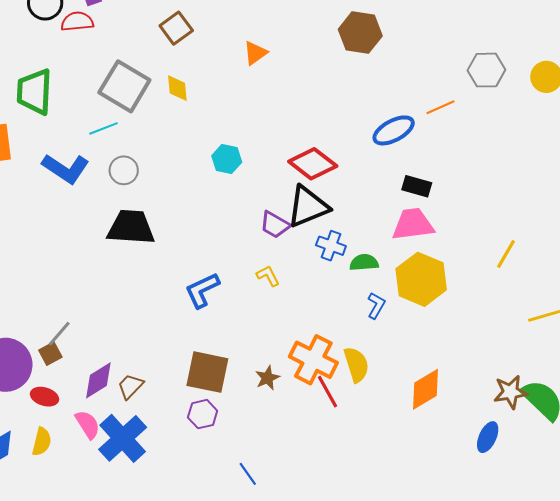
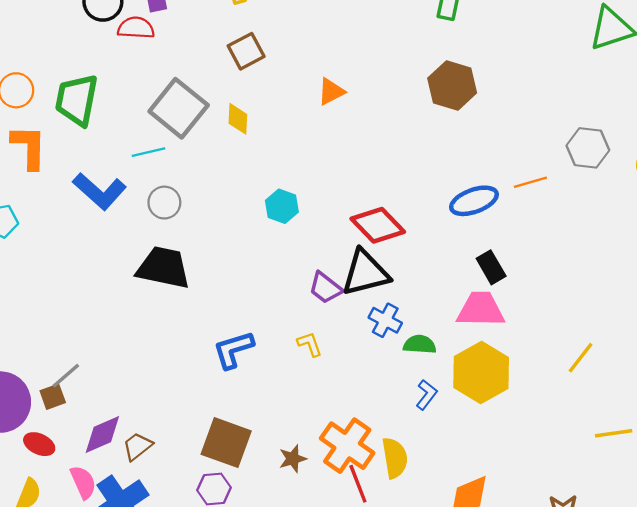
black rectangle: (417, 186) -> (491, 267), turned 36

